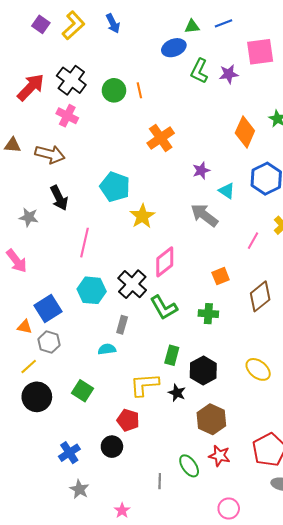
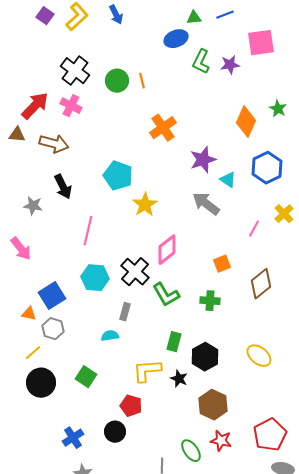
red arrow: (31, 87) -> (35, 106), moved
purple star: (201, 171) -> (203, 160), size x1.5

